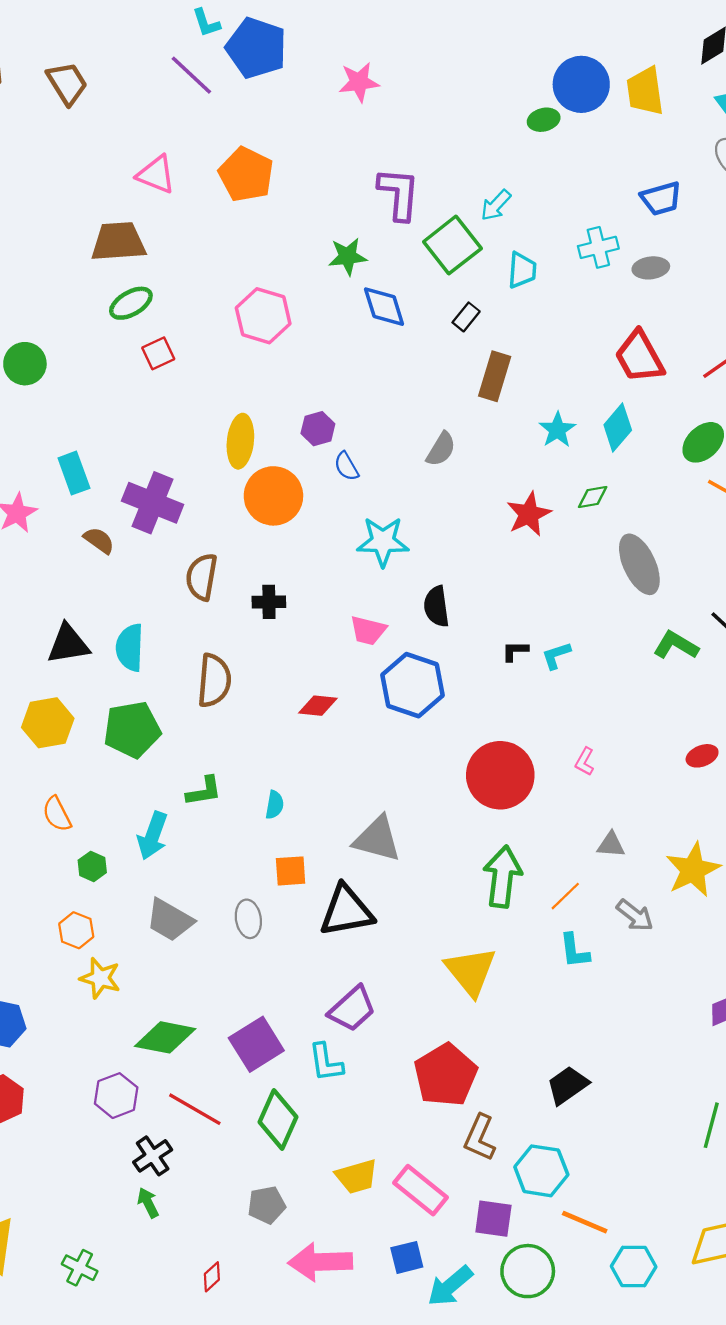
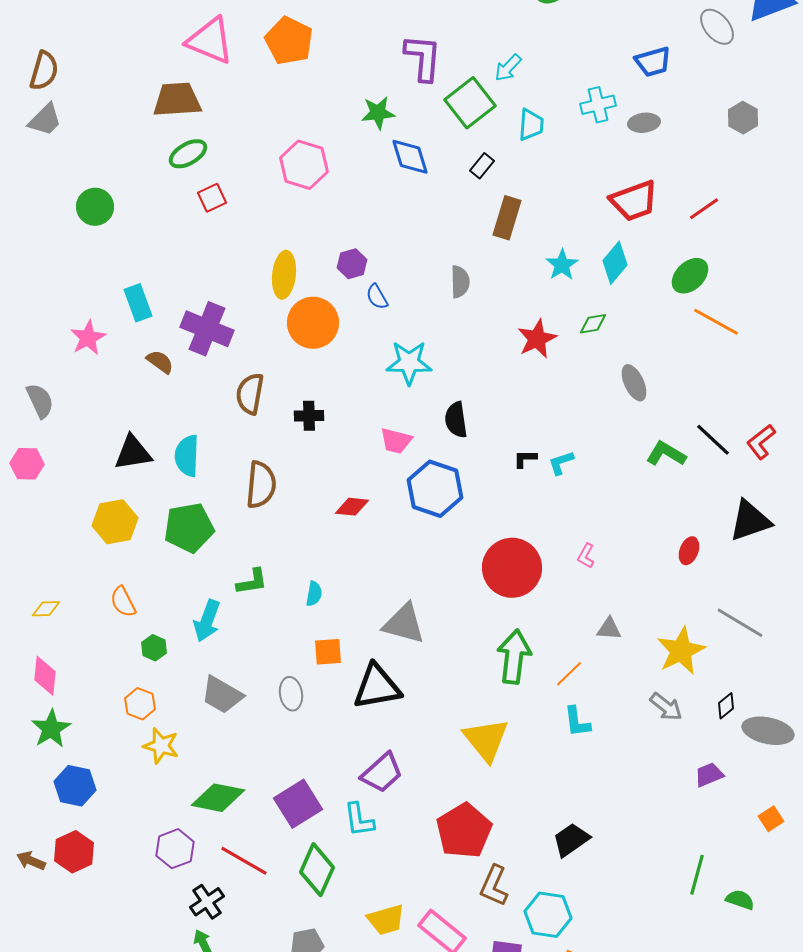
pink triangle: (156, 174) -> (210, 41), size x1.4
red trapezoid: (639, 357) -> (634, 201), turned -81
gray semicircle: (441, 449) -> (460, 282), turned -32
gray ellipse: (639, 564) -> (634, 383), size x0.7
red ellipse: (702, 756) -> (689, 551), turned -48
gray arrow: (635, 915) -> (666, 707), moved

